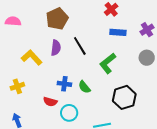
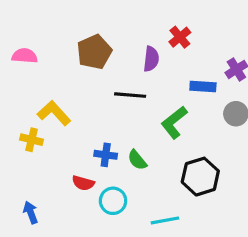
blue rectangle: (118, 32) -> (203, 86), moved
black line: (80, 46) -> (130, 95), turned -54
purple semicircle: (56, 48) -> (151, 59), moved
yellow cross: (17, 86) -> (32, 140), moved, turned 32

